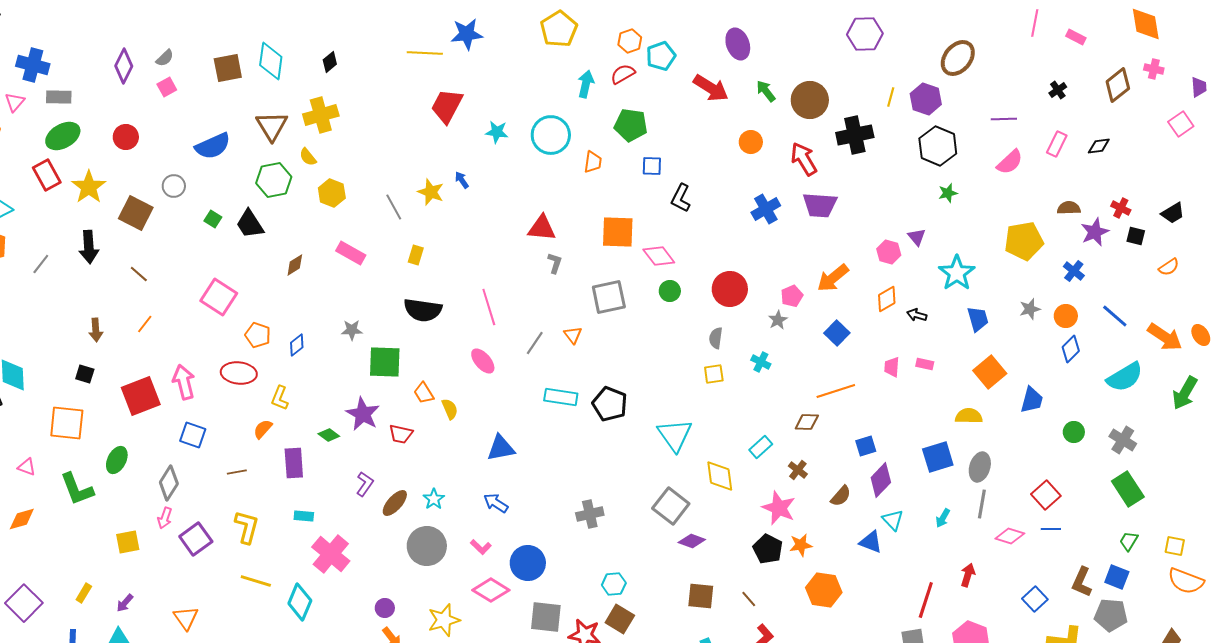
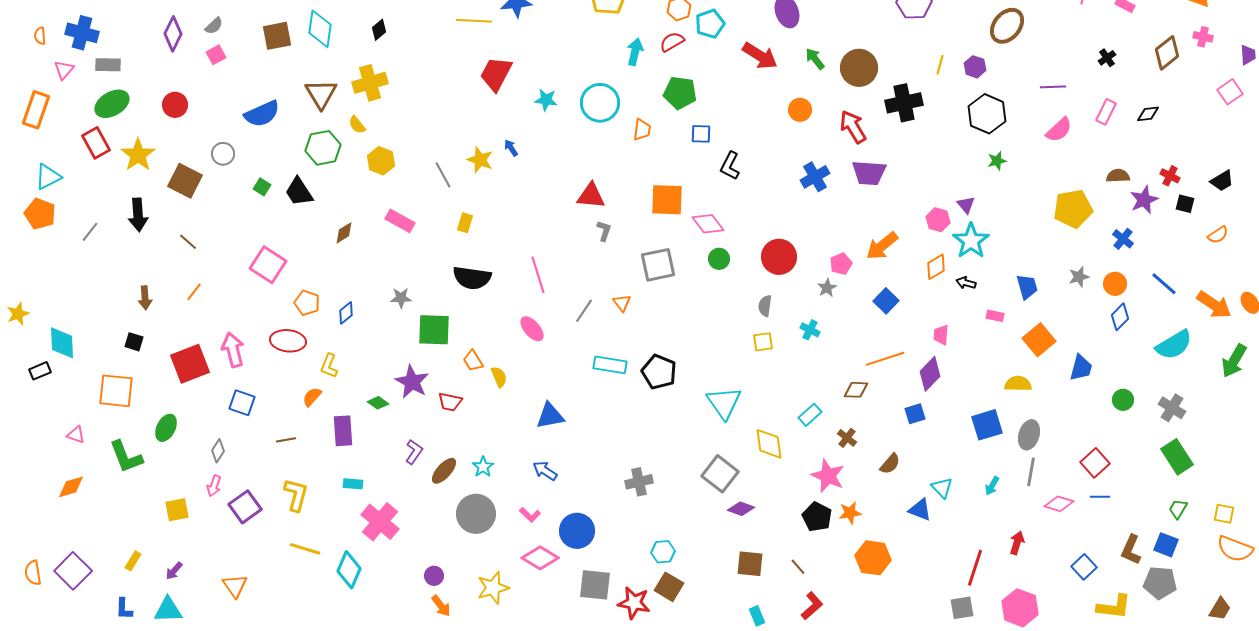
purple hexagon: (926, 99) -> (975, 67), size x0.7
cyan star: (957, 273) -> (971, 241), moved
pink rectangle: (925, 364) -> (995, 316), moved
purple diamond: (881, 480) -> (930, 374), moved
gray diamond: (169, 483) -> (218, 451), size x0.7

